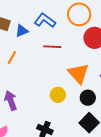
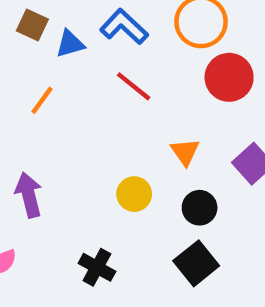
red line: (52, 47) -> (134, 86), turned 30
orange triangle: (78, 73) -> (185, 152), size x0.6

